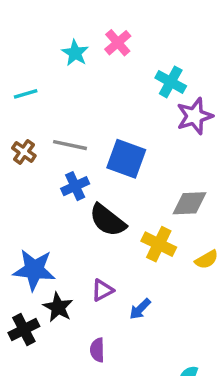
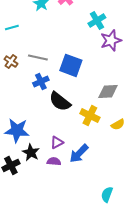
cyan cross: (171, 82) -> (97, 20), turned 30
blue arrow: (140, 309) -> (79, 153), size x1.5
purple semicircle: (97, 350) -> (54, 161), moved, turned 96

